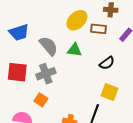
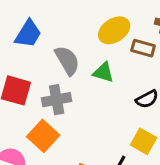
blue trapezoid: (19, 32) -> (28, 34), turned -50
orange square: (41, 100) -> (43, 136), size x1.5

